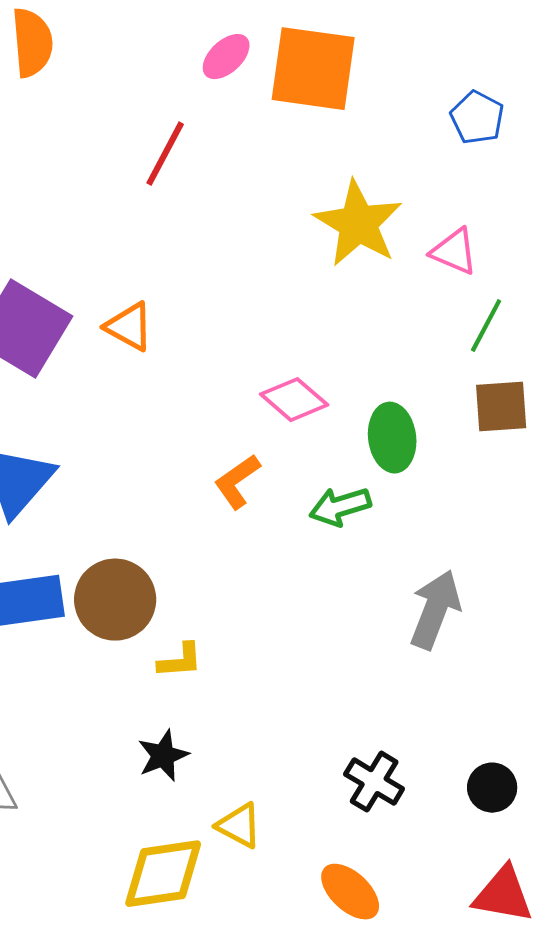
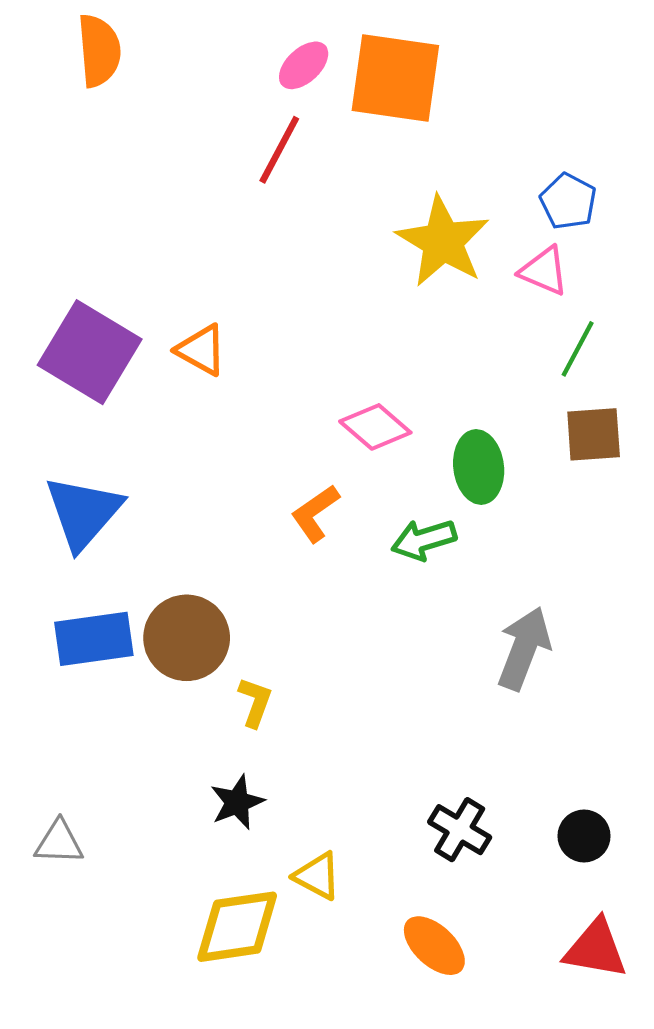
blue pentagon: (477, 118) -> (568, 201), moved
red line: (165, 154) -> (279, 150), moved
yellow L-shape: (180, 661) -> (255, 702), turned -66

